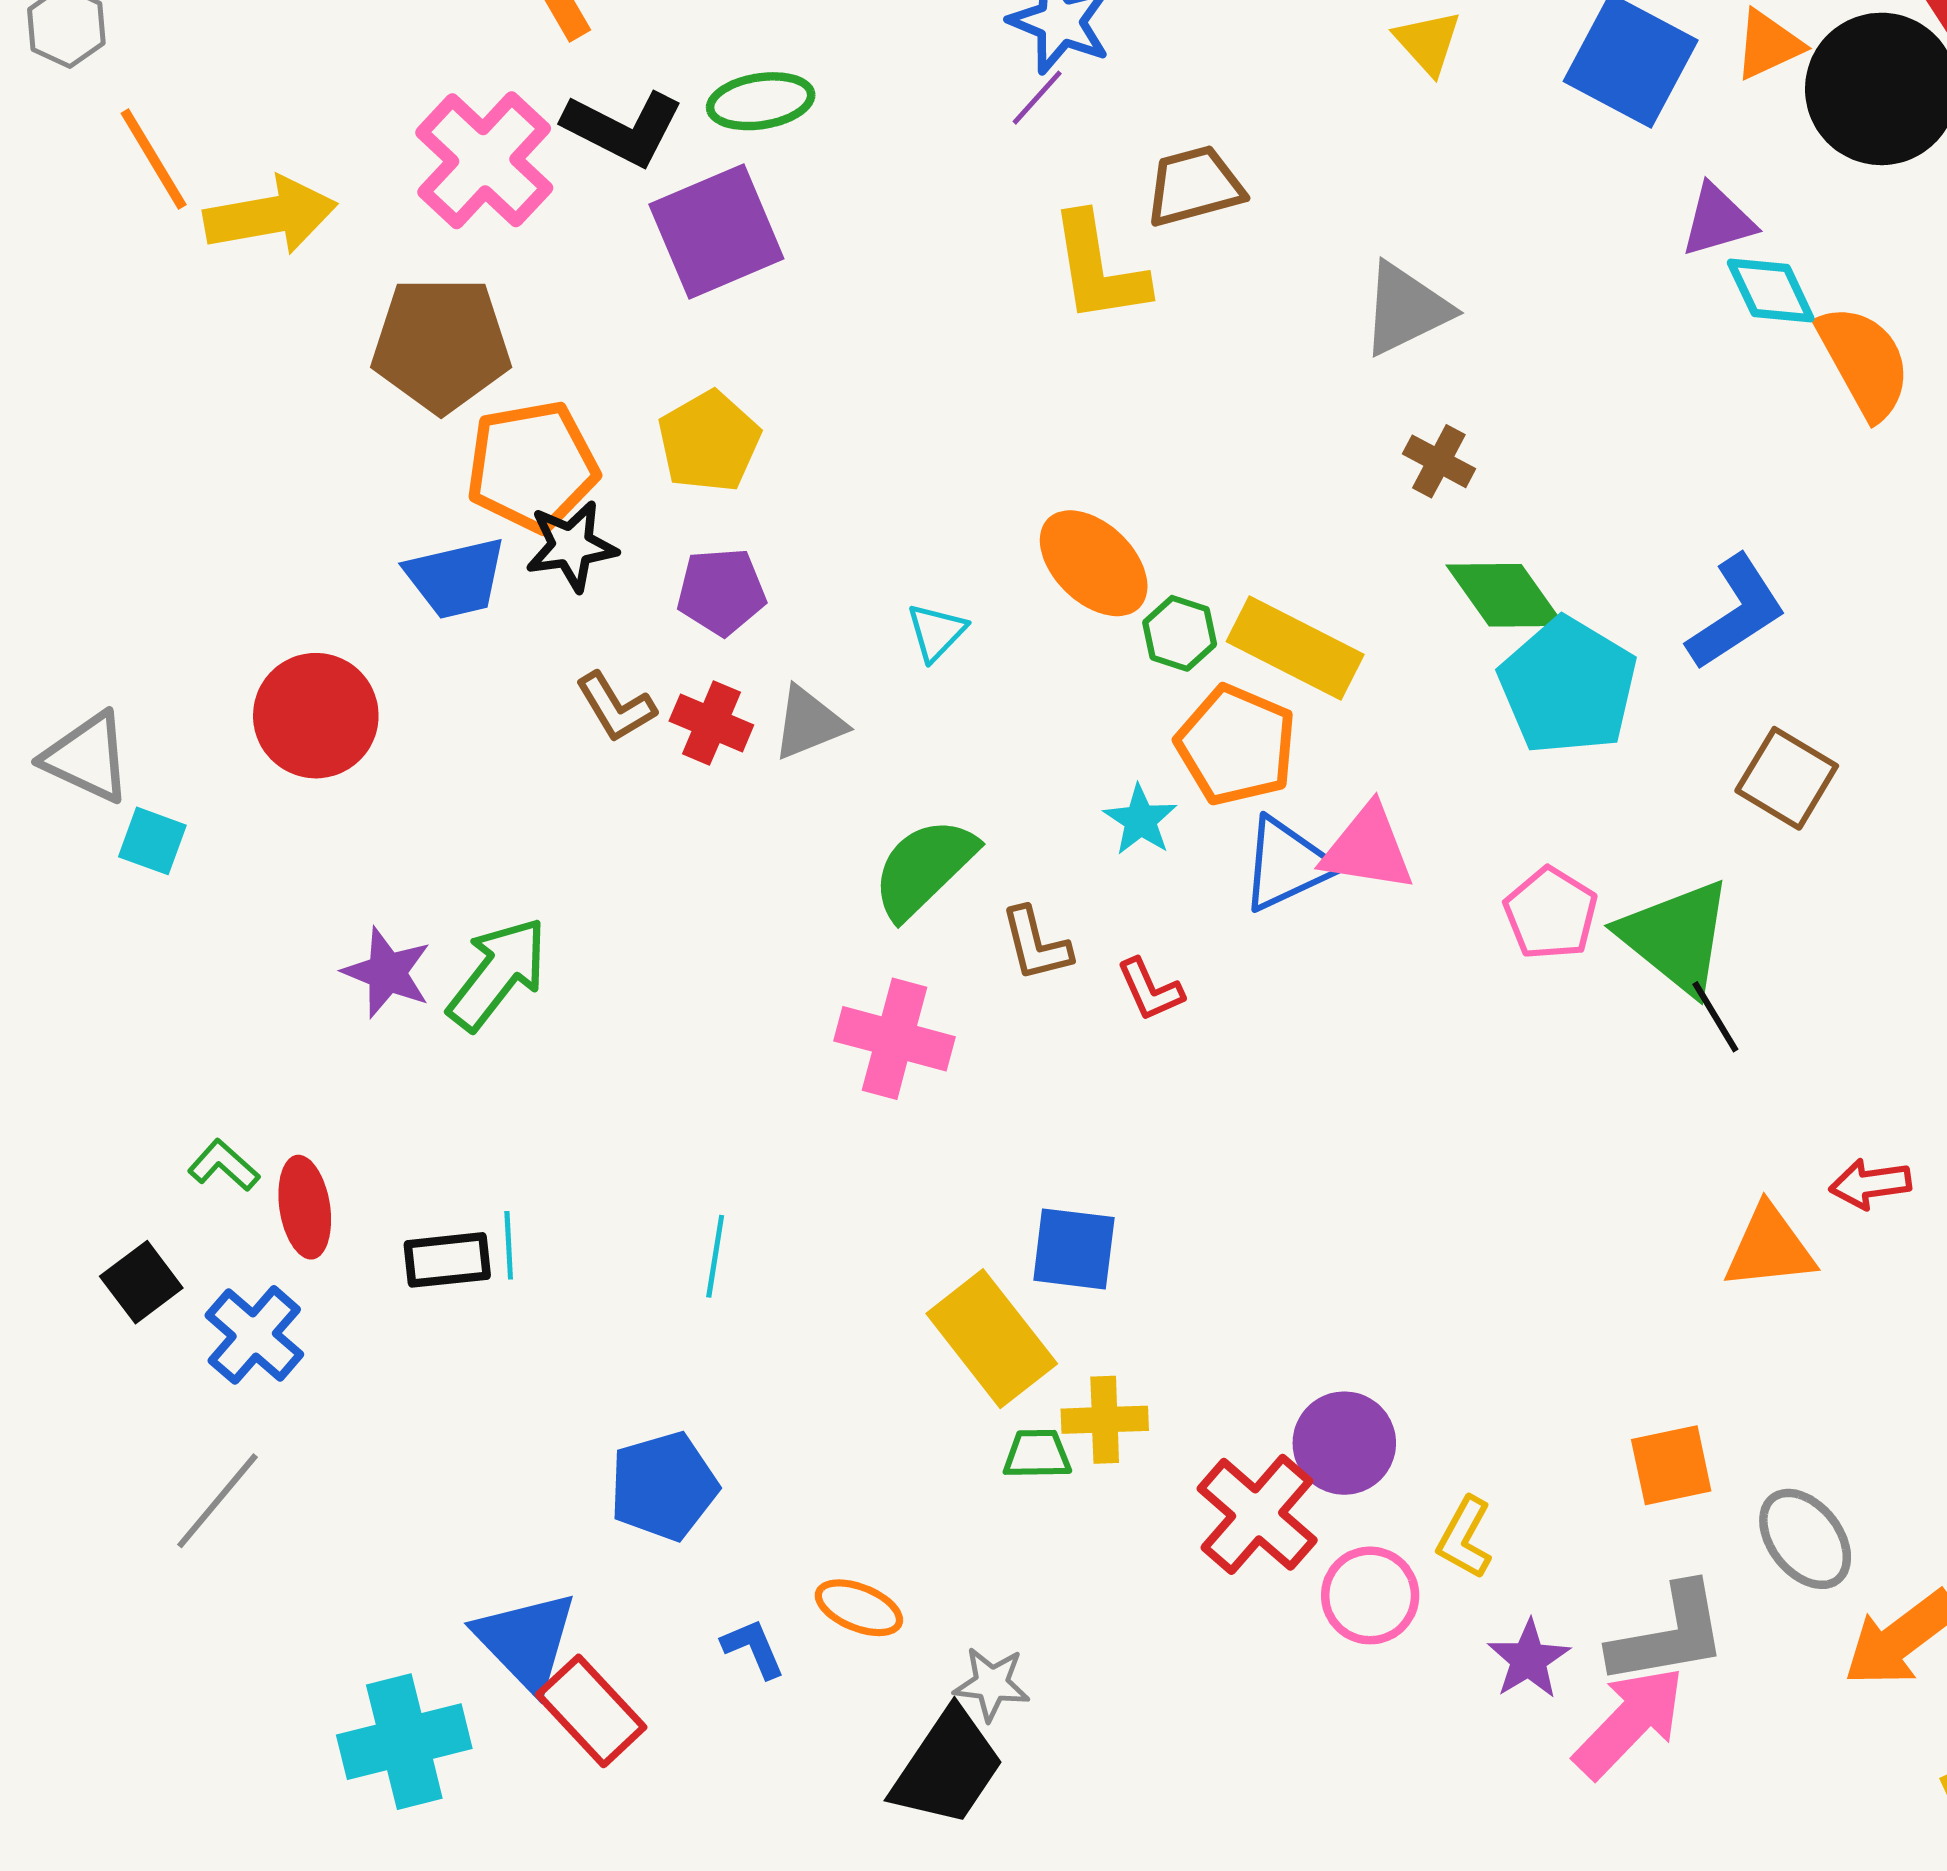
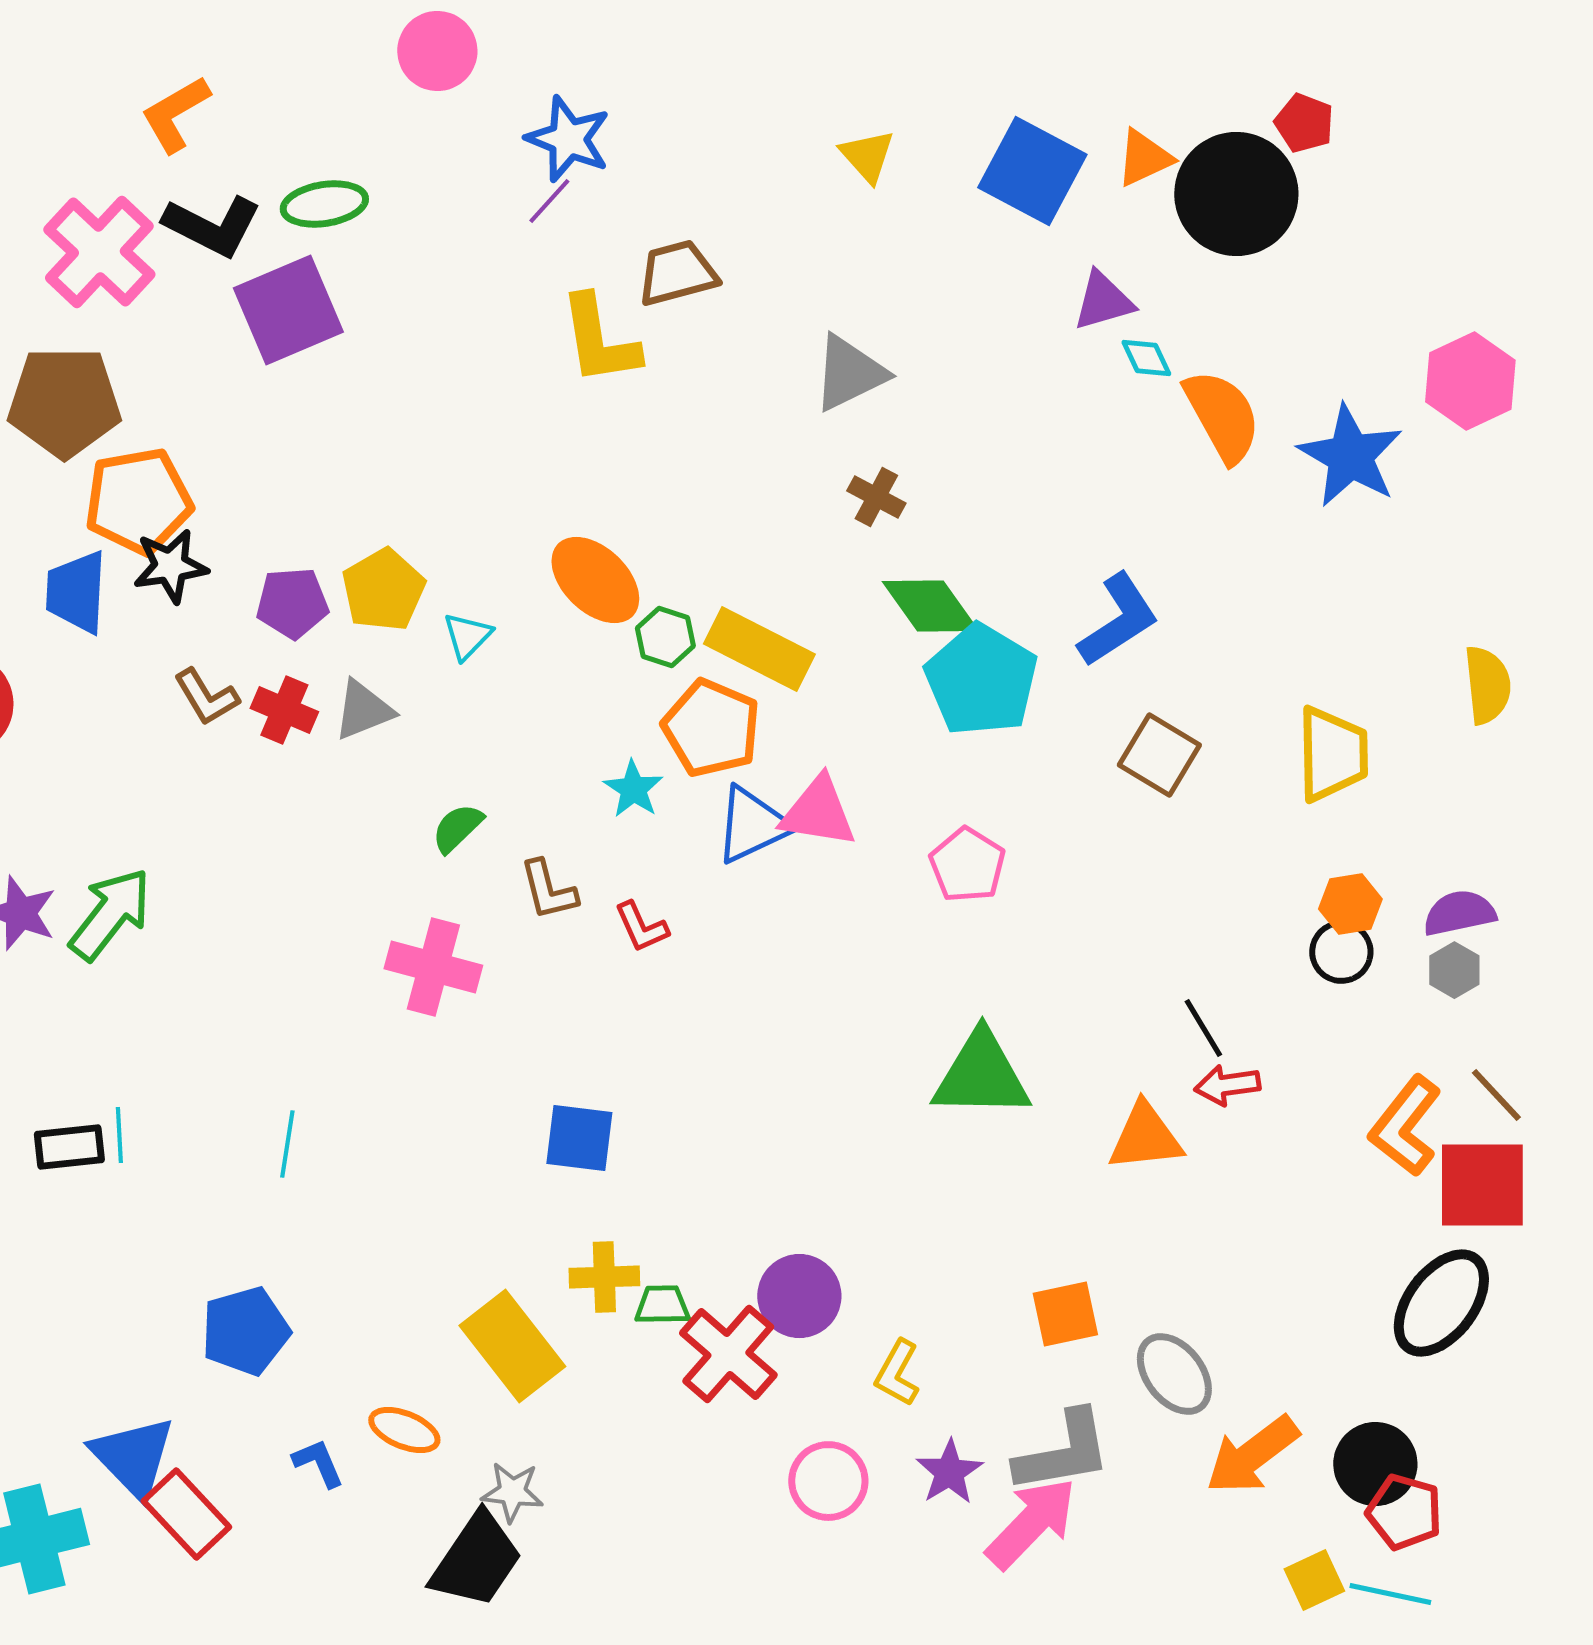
cyan diamond: (1771, 290) -> (1146, 358), size x0.7
yellow pentagon: (709, 442) -> (383, 590), moved
blue trapezoid: (456, 578) -> (76, 592), turned 106
green semicircle: (924, 868) -> (457, 828), size x0.6
green triangle: (1676, 937) -> (981, 1075), moved, turned -38
black line: (1715, 1017) -> (1203, 1028), moved
yellow rectangle: (992, 1339) -> (512, 1346), moved
green trapezoid: (1037, 1454) -> (662, 1305), moved
pink circle: (1370, 1595) -> (828, 1481), moved

